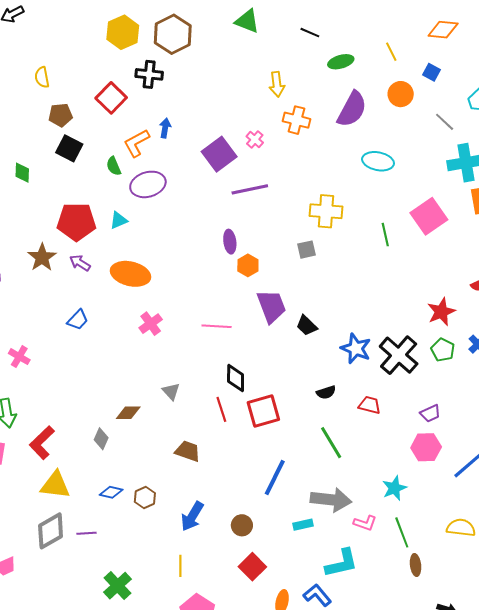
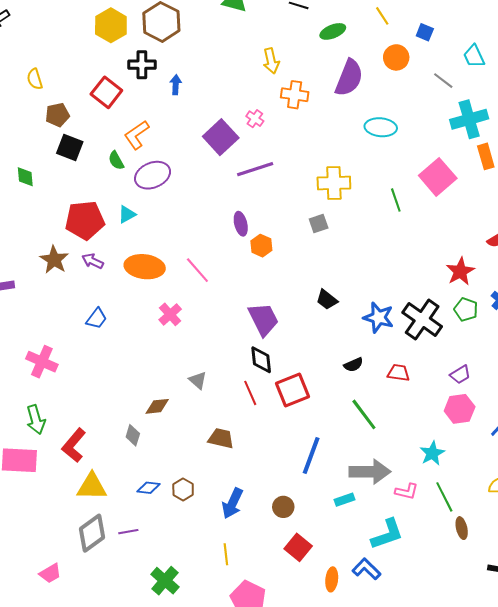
blue arrow: (165, 128) -> (176, 85), moved
purple trapezoid: (271, 306) -> (263, 319), moved
pink line: (217, 326) -> (197, 270), moved, turned 52
pink cross: (19, 357) -> (42, 362), size x1.4

